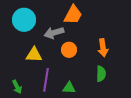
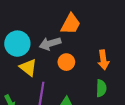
cyan circle: (24, 20) -> (17, 44), moved
yellow triangle: (34, 55) -> (28, 68), turned 36

